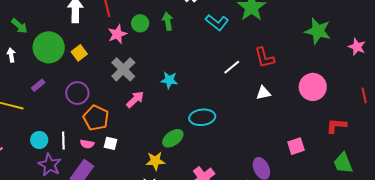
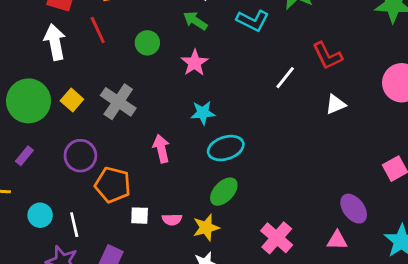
green arrow: (168, 21) -> (195, 21), moved, turned -36
pink star: (117, 34) -> (195, 63), moved
gray cross: (123, 69) -> (118, 102), moved
pink arrow: (135, 99) -> (161, 149), turned -48
cyan ellipse: (202, 117) -> (226, 148), moved
cyan circle: (39, 140) -> (40, 215), moved
pink semicircle: (87, 144) -> (172, 220), moved

